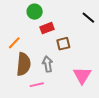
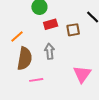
brown square: (63, 44) -> (73, 30), moved
gray arrow: (48, 64) -> (50, 51), moved

